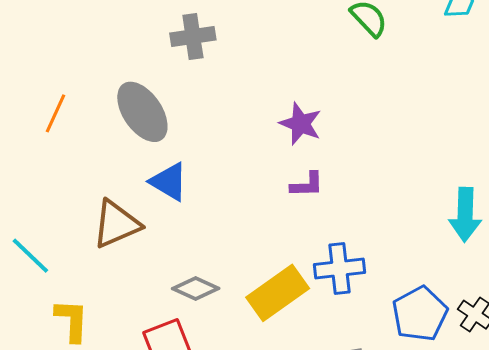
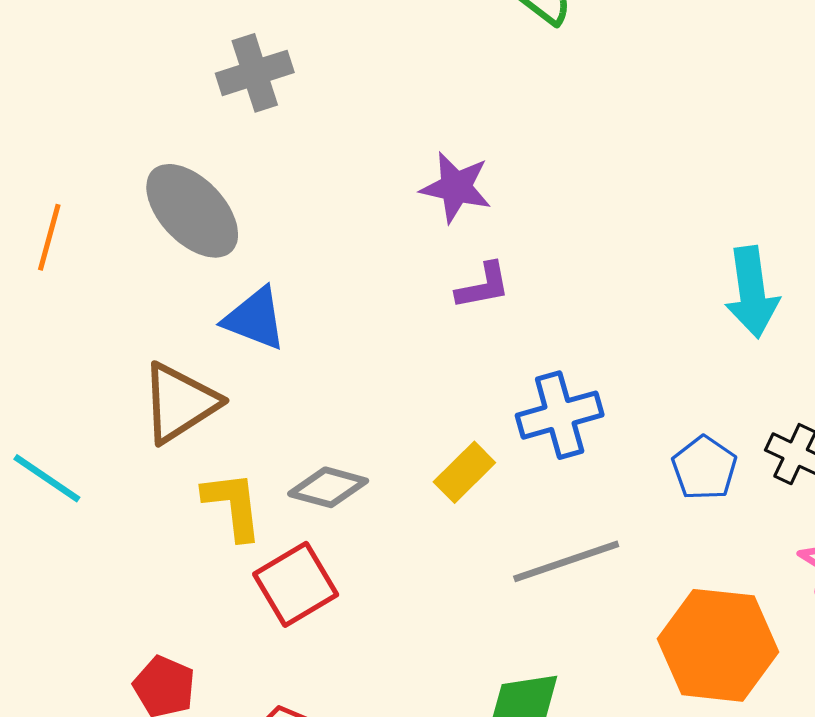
yellow rectangle: (278, 293) -> (464, 472), size x0.6
blue pentagon: (420, 314) -> (704, 468), size x0.7
yellow L-shape: (72, 320) -> (233, 505), moved

